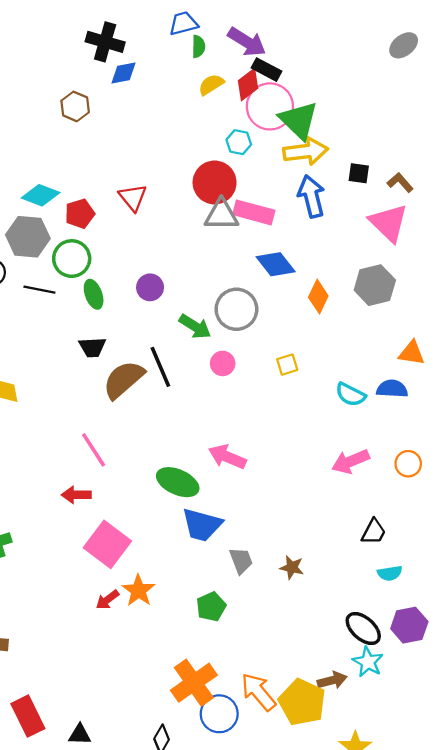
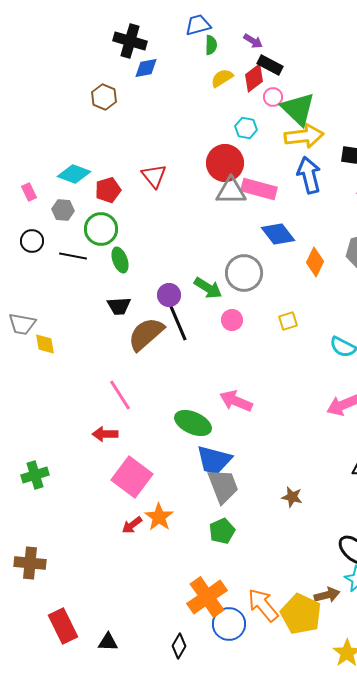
purple arrow: (247, 42) -> (253, 41), size x0.6
pink circle: (270, 106) -> (273, 97), size x0.5
gray hexagon: (28, 237) -> (63, 210), size x0.6
purple circle: (150, 287) -> (169, 295), moved
gray trapezoid: (241, 561) -> (223, 486), moved, size x1.5

